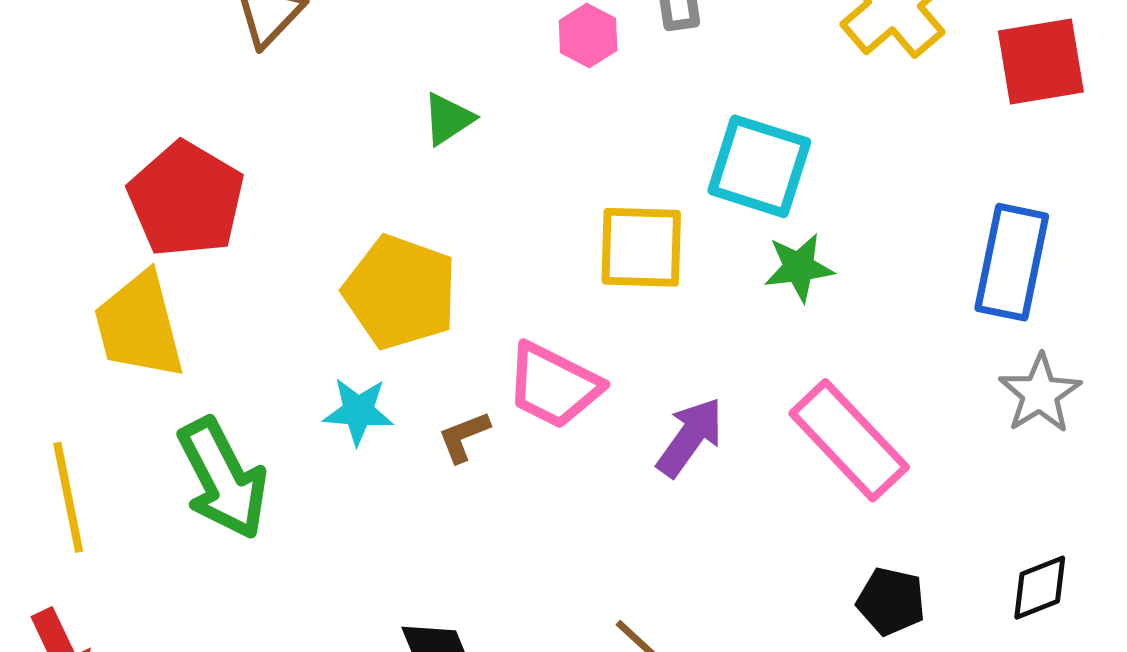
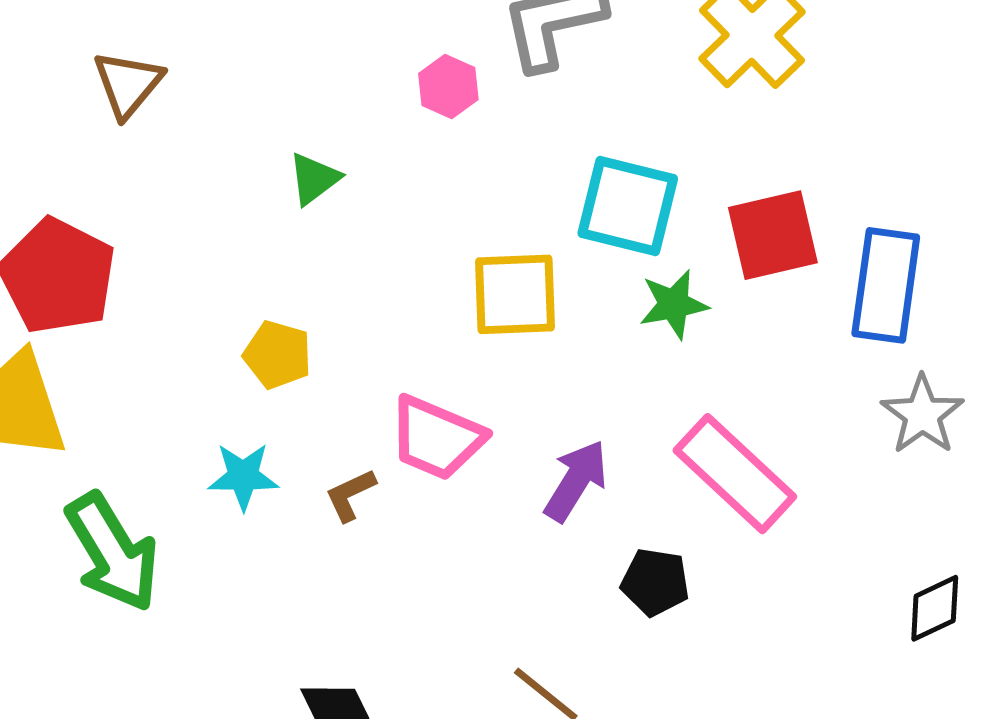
red square: (1041, 61) -> (773, 235), moved
yellow pentagon: (400, 292) -> (278, 355), size x0.6
black pentagon: (891, 601) -> (655, 582), moved

